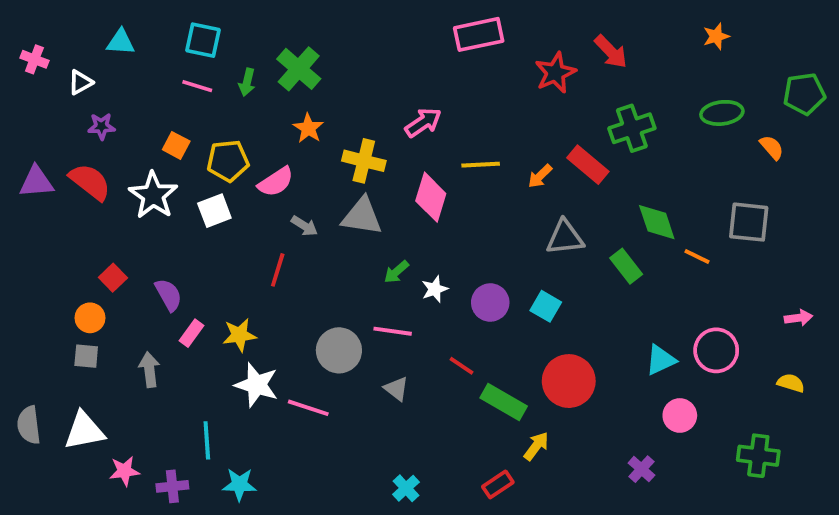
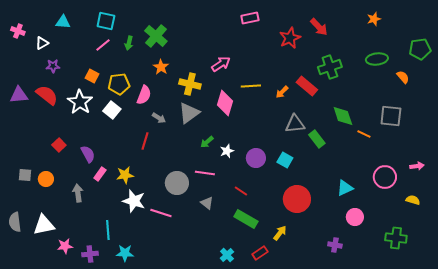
pink rectangle: (479, 34) -> (250, 18), size x0.7
pink line: (197, 86) -> (103, 45), turned -56
pink semicircle: (276, 182) -> (144, 95), turned -36
white square: (214, 211) -> (112, 110), turned -30
gray triangle: (362, 216) -> (189, 113), turned -45
green rectangle: (626, 266) -> (317, 139), moved
orange circle: (90, 318) -> (46, 179), moved
pink circle: (716, 350) -> (385, 177), moved
gray square: (86, 356) -> (25, 175), moved
green rectangle: (504, 402) -> (246, 219), moved
purple cross: (641, 469) -> (335, 245), turned -32
cyan cross: (406, 488) -> (227, 255), moved

